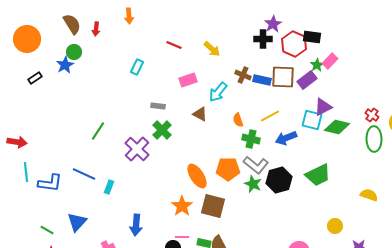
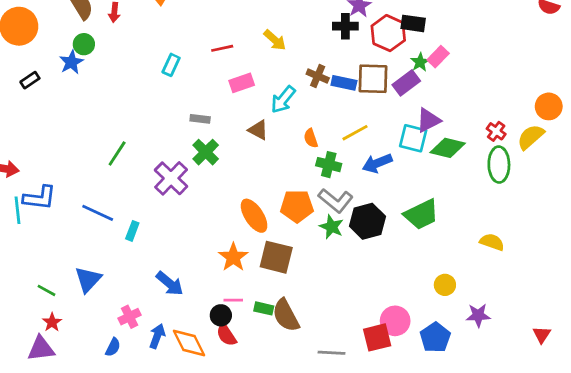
red line: (174, 45) -> (222, 48), moved, turned -35
blue L-shape: (50, 183) -> (40, 198), moved
blue arrow: (136, 225) -> (170, 284), turned -55

